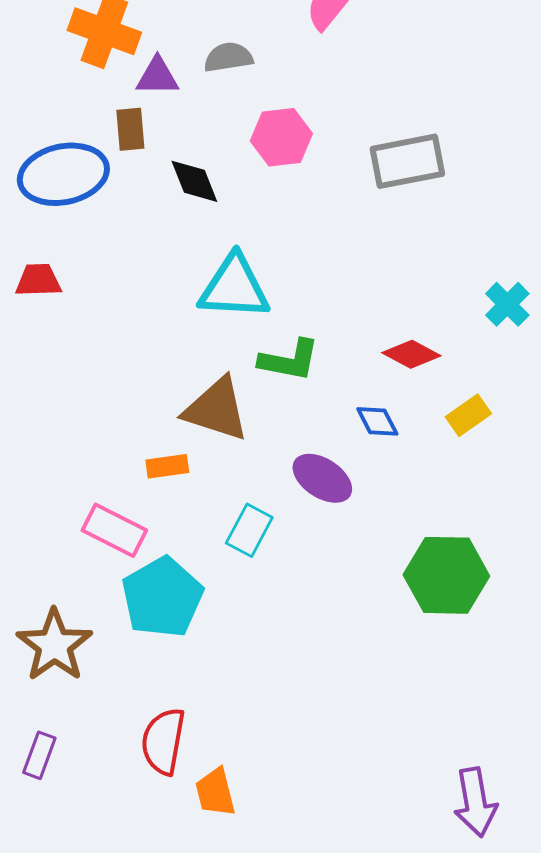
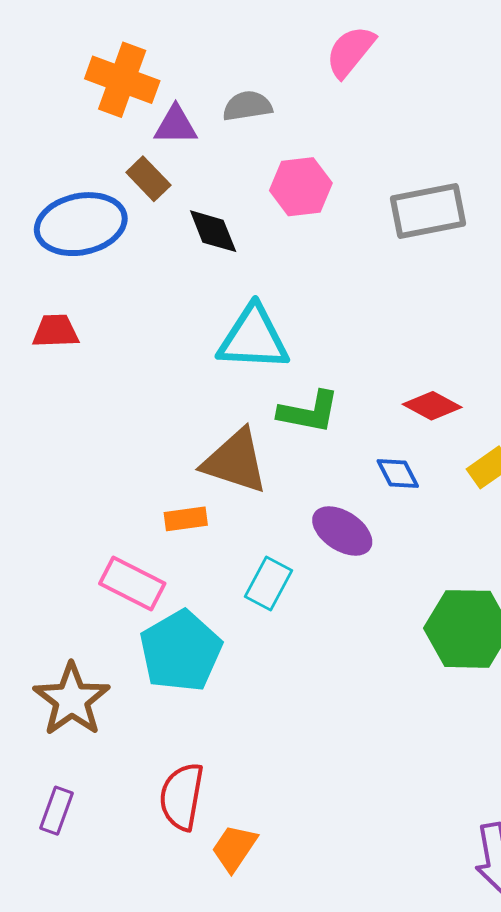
brown rectangle: (130, 129) -> (148, 179), turned -39
orange trapezoid: (215, 792) -> (234, 848), turned 48

